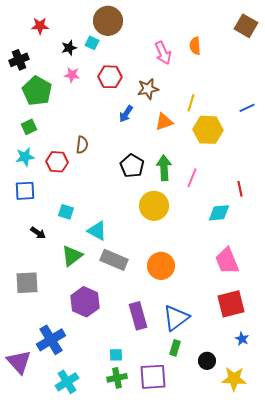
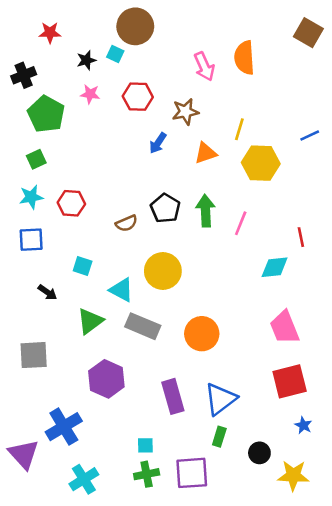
orange semicircle: (195, 46) -> (244, 58), size x1.5
brown semicircle: (82, 145) -> (126, 223), moved, turned 60
yellow circle: (154, 206) -> (163, 271), moved

